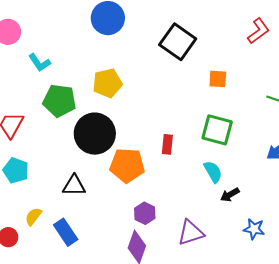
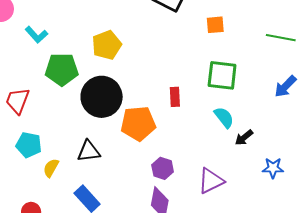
yellow semicircle: (33, 216) -> (51, 168), moved

